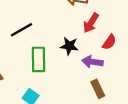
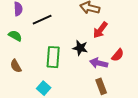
black line: (21, 30) -> (42, 20), moved
red semicircle: (109, 42) -> (118, 55), moved

